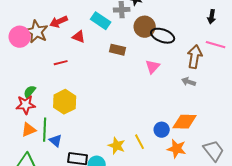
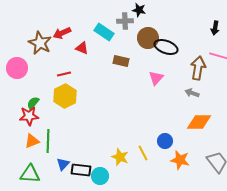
pink circle: (20, 37) -> (17, 68), moved
yellow hexagon: (65, 102) -> (65, 96), moved
orange diamond: (185, 122) -> (199, 122), moved
blue triangle: (56, 141) -> (63, 164), moved, turned 32

